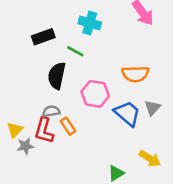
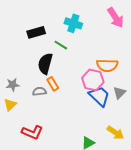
pink hexagon: (95, 94) -> (93, 80), moved
orange rectangle: (68, 126) -> (53, 84), moved
red L-shape: (44, 131) -> (32, 132), moved, turned -85
gray star: (25, 146) -> (13, 85), moved

